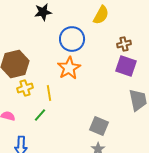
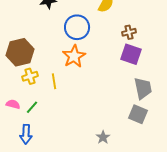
green line: (40, 115) -> (32, 107), moved
gray square: (99, 126) -> (138, 114), moved

